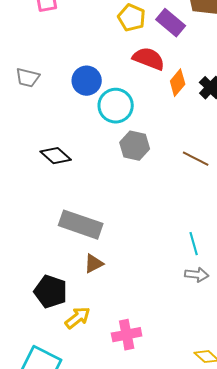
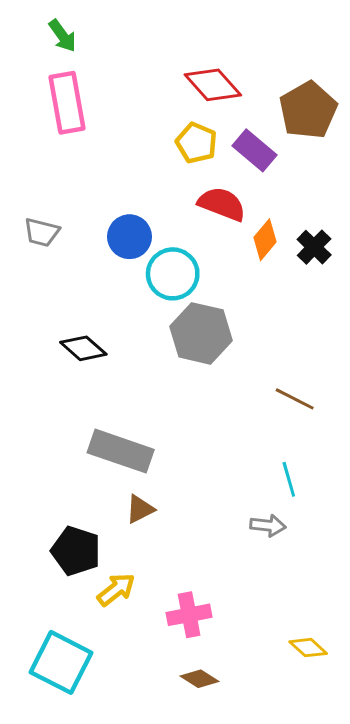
gray hexagon: (135, 146) -> (201, 333), size x1.4
brown line: (196, 159) -> (295, 399), moved
gray arrow: (197, 275) -> (268, 525), moved

